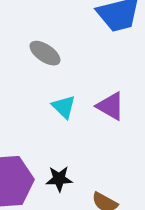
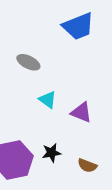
purple triangle: (111, 106) -> (81, 112), moved

